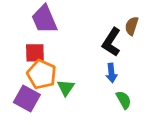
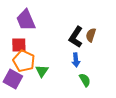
brown semicircle: (132, 26) -> (91, 35), moved

